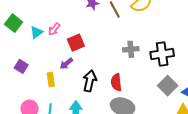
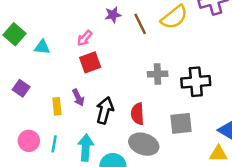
pink arrow: (54, 29) -> (85, 38), moved
cyan triangle: (36, 32) -> (42, 47), turned 40
purple arrow: (66, 64) -> (78, 97), moved, turned -80
gray square: (168, 86) -> (181, 123), moved, turned 36

